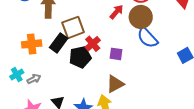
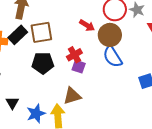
red arrow: (117, 12) -> (87, 25), turned 70
black rectangle: (59, 43) -> (18, 35), moved
red cross: (93, 44) -> (74, 55), moved

